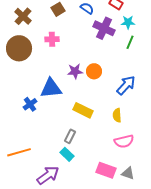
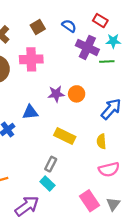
pink cross: (52, 39) -> (31, 59), size x1.5
green line: (130, 42) -> (107, 62), moved, turned 64
blue triangle: (51, 88) -> (30, 112), size x0.7
pink rectangle: (106, 170) -> (90, 201), turned 36
gray triangle: (128, 173) -> (113, 204), turned 48

